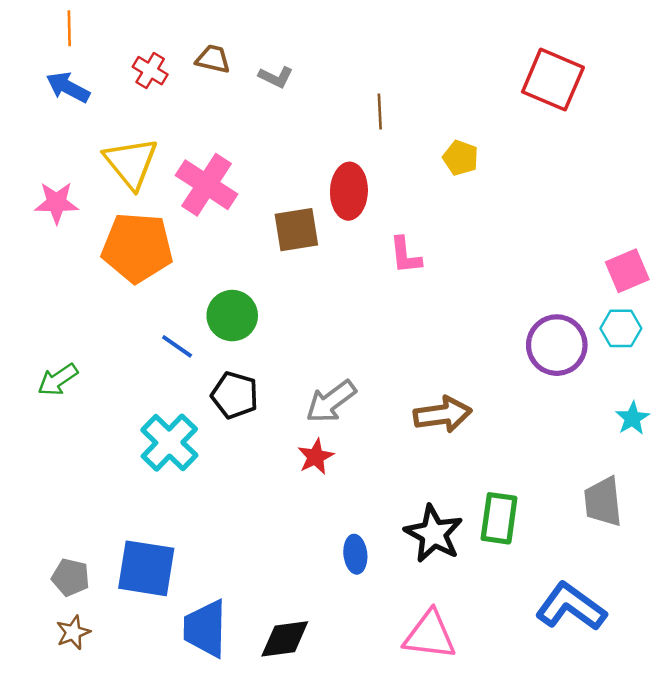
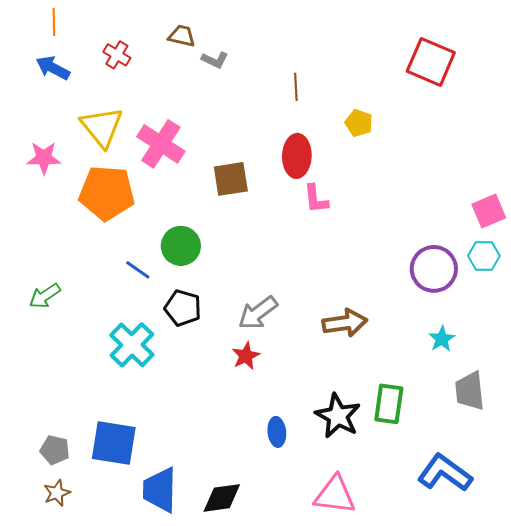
brown trapezoid: (213, 59) -> (182, 36), moved
red ellipse: (349, 191) -> (297, 156), moved
cyan star: (632, 418) -> (442, 339), moved

